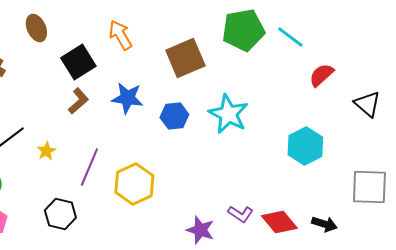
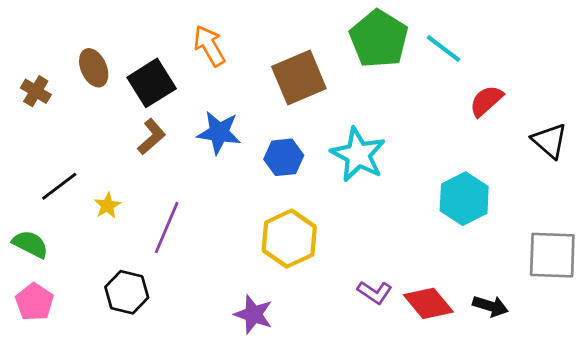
brown ellipse: (36, 28) -> (94, 68), moved
green pentagon: (243, 30) -> (379, 39), turned -30
yellow hexagon: (134, 184) -> (289, 239), moved
purple star: (200, 230) -> (253, 314), moved

